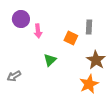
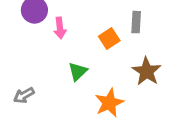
orange square: (71, 38) -> (109, 38), turned 32
orange star: (89, 84) -> (109, 103), moved

